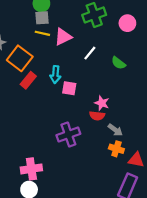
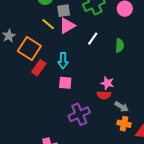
gray square: (42, 18) -> (64, 11), moved
yellow line: (42, 33) -> (48, 24), turned 32
green semicircle: (118, 63) -> (120, 45), turned -120
pink square: (69, 88) -> (65, 83), moved

